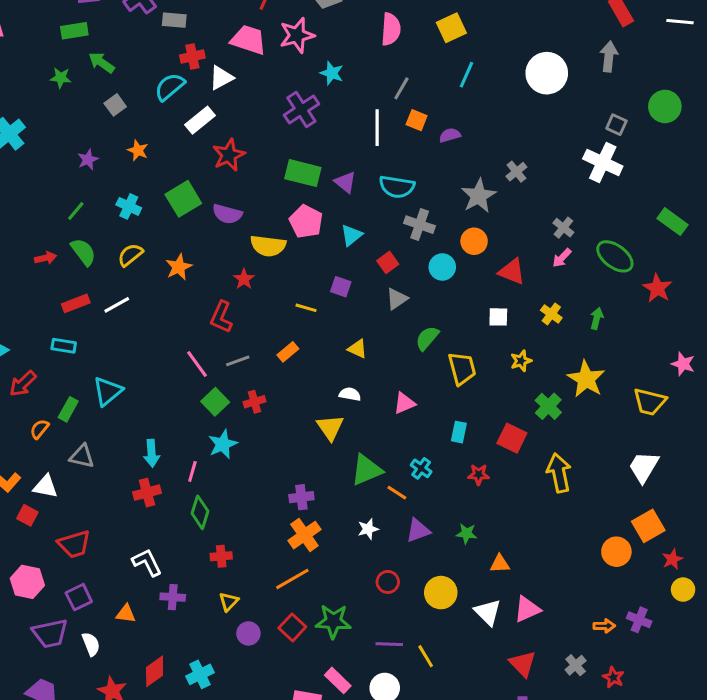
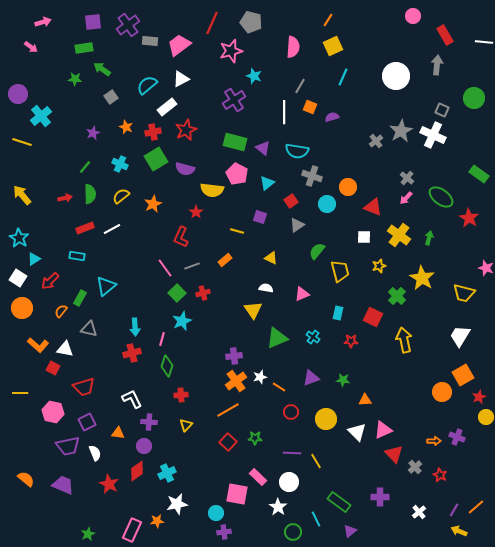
pink trapezoid: (248, 40) -> (179, 45), moved, turned -55
red cross: (192, 56) -> (153, 132), moved
gray star: (479, 196) -> (401, 131), moved
green semicircle: (83, 252) -> (90, 194), turned 36
yellow cross: (551, 314) -> (399, 235), size x1.6
orange line: (397, 493) -> (279, 387), moved
white star: (368, 529) -> (260, 377), moved
green star: (333, 621) -> (255, 438), size x0.6
purple circle: (248, 633) -> (144, 446), moved
red triangle: (523, 664) -> (394, 454), moved

